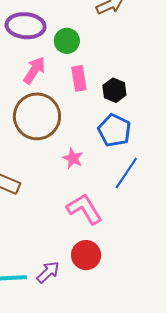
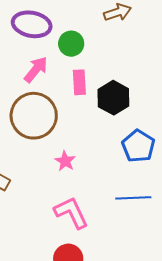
black hexagon: (114, 90) -> (113, 98), size x1.4
blue pentagon: (114, 130) -> (138, 146), moved
blue line: (126, 173) -> (133, 198), moved, turned 48

